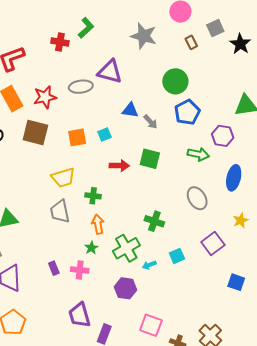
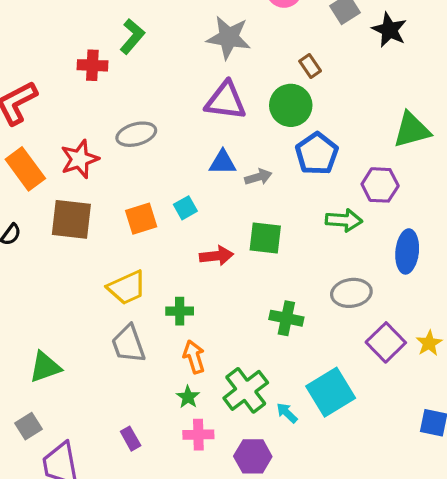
brown rectangle: (191, 42) -> (310, 66), moved
purple triangle: (110, 72) -> (226, 101), moved
gray arrow: (150, 122) -> (258, 177), turned -56
gray ellipse: (197, 198) -> (351, 293), turned -60
yellow star: (241, 220) -> (429, 343), moved
green cross: (154, 221) -> (286, 318), moved
purple square: (213, 243) -> (386, 342), moved
cyan square: (177, 256) -> (331, 392), size x1.8
cyan arrow: (149, 265) -> (287, 413), turned 72
pink cross: (80, 270) -> (198, 435), moved

